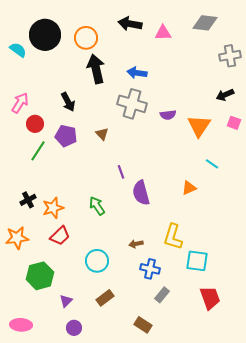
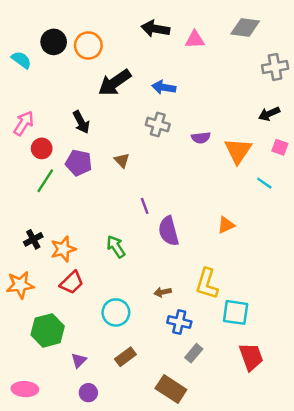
black circle: (45, 35) -> (54, 42), size x0.7
orange circle: (86, 38) -> (88, 45), moved
black arrow: (96, 69) -> (115, 83), turned -112
gray cross: (132, 104) -> (158, 125), size x0.7
cyan line: (212, 164) -> (264, 183), moved
brown rectangle: (143, 325) -> (171, 389), size x1.4

